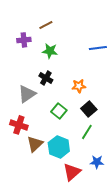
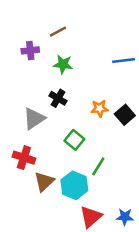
black square: (89, 109) -> (125, 115), moved
green line: (87, 132) -> (98, 166), moved
blue star: (97, 162) -> (125, 217), moved

